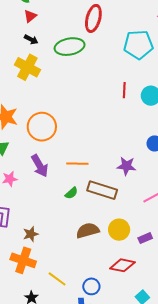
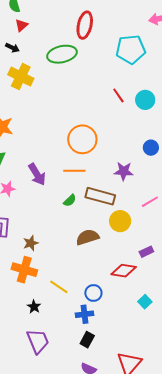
black arrow: (31, 39) -> (12, 48), moved
red line: (124, 90) -> (118, 95), turned -35
orange circle: (42, 127) -> (82, 139), moved
yellow circle: (119, 230) -> (120, 221), moved
purple rectangle: (145, 238) -> (146, 252), moved

